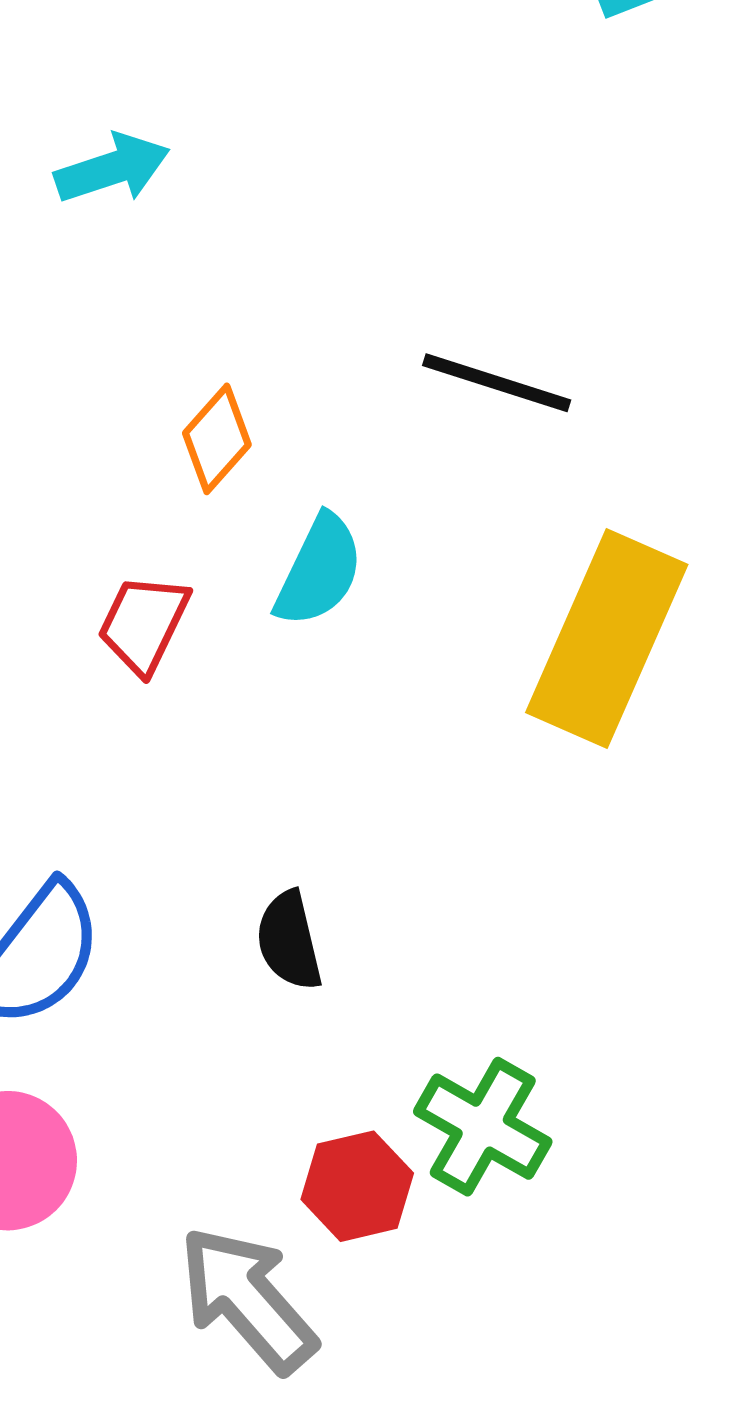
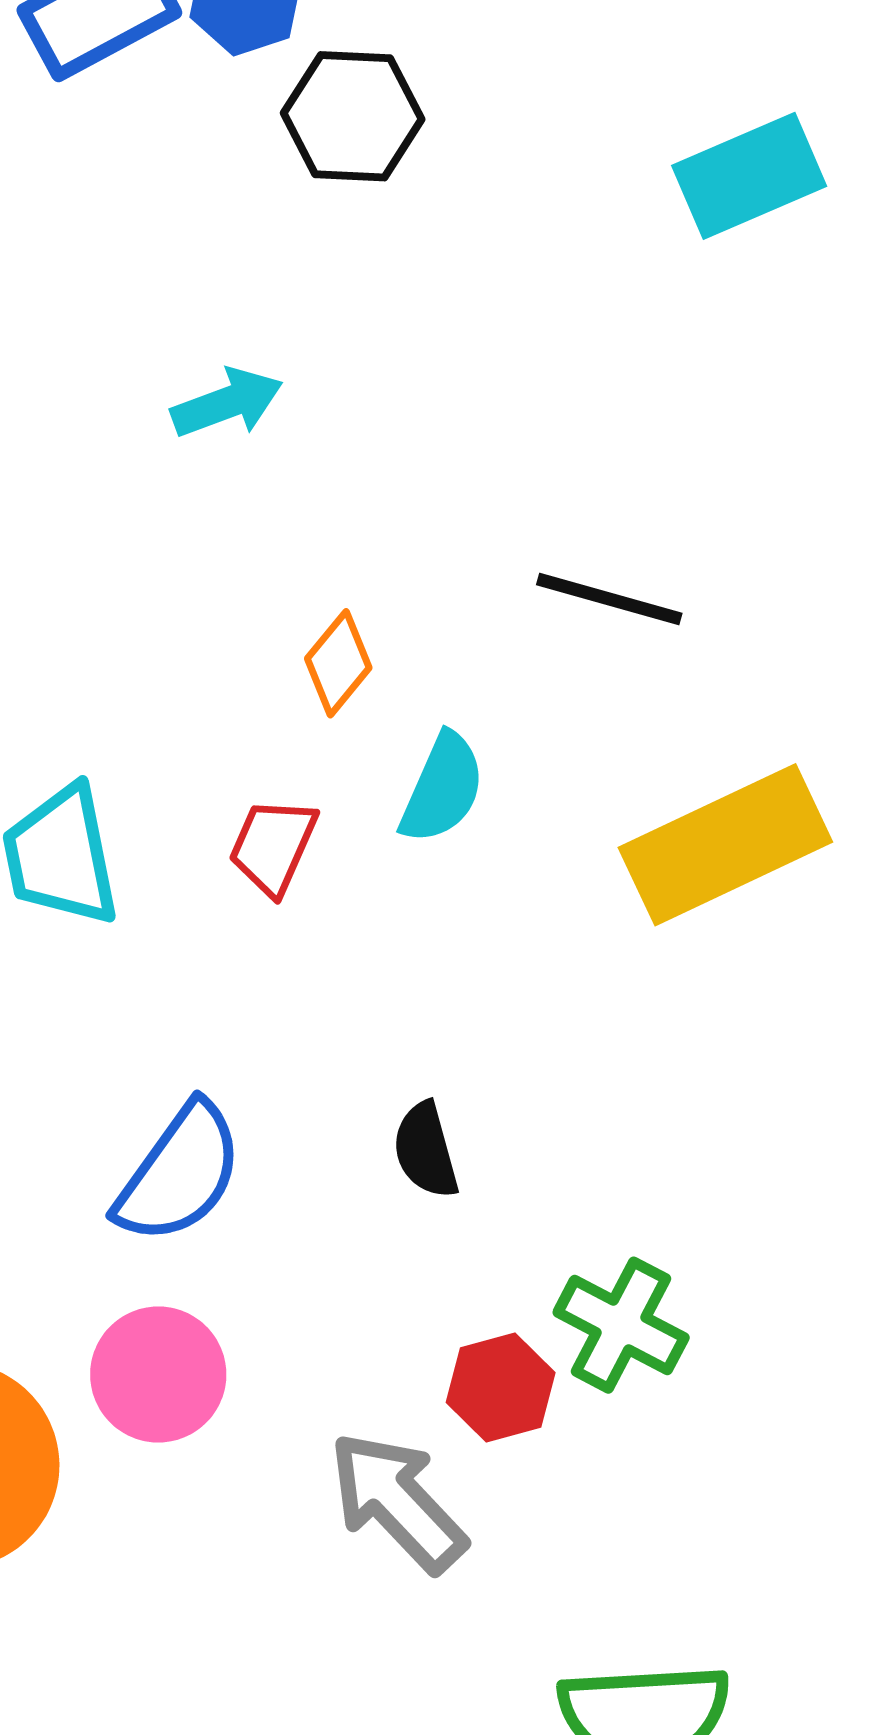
yellow rectangle: (607, 639) -> (725, 845), turned 43

